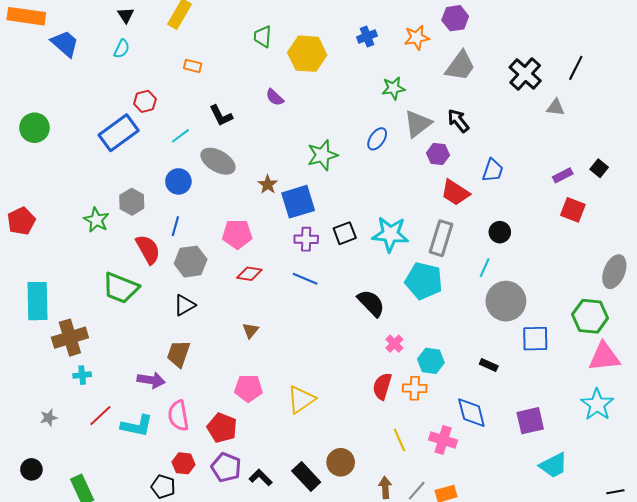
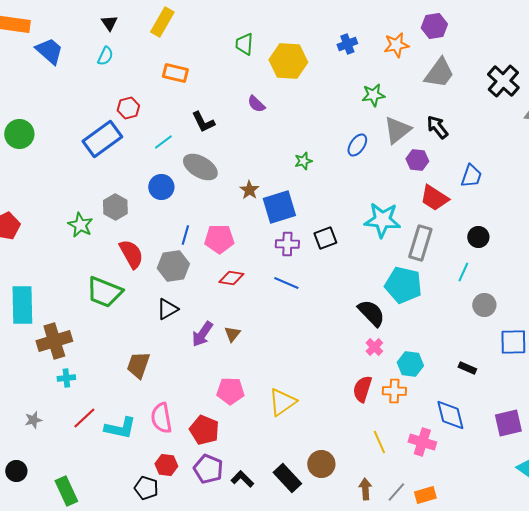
orange rectangle: (193, 66) -> (175, 73), size x1.4
green star: (322, 155) -> (303, 161), size x0.6
blue line: (175, 226) -> (185, 235), moved
cyan star: (390, 234) -> (382, 220), moved
gray circle: (506, 301) -> (484, 305), size x0.6
black semicircle: (371, 303) -> (371, 313), moved
brown trapezoid: (178, 354) -> (138, 365), moved
purple arrow: (151, 380) -> (202, 334), moved, turned 116

